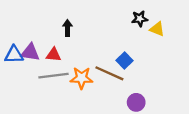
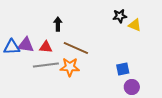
blue square: (125, 60) -> (123, 69), moved, turned 32
brown line: (109, 73) -> (76, 48), moved
purple circle: (136, 102) -> (132, 87), moved

